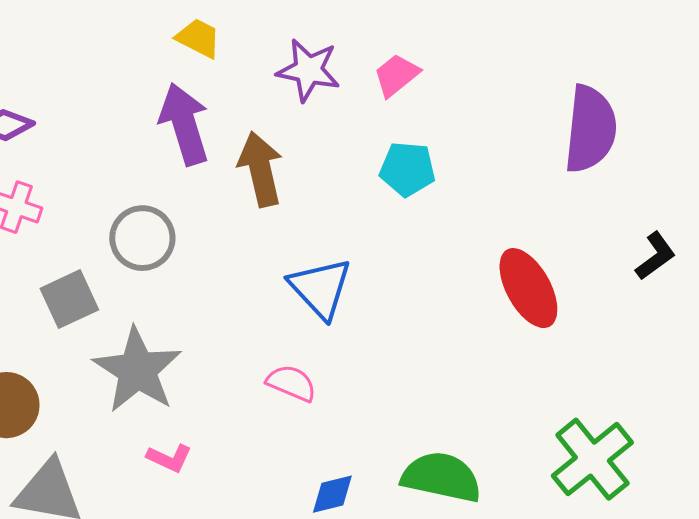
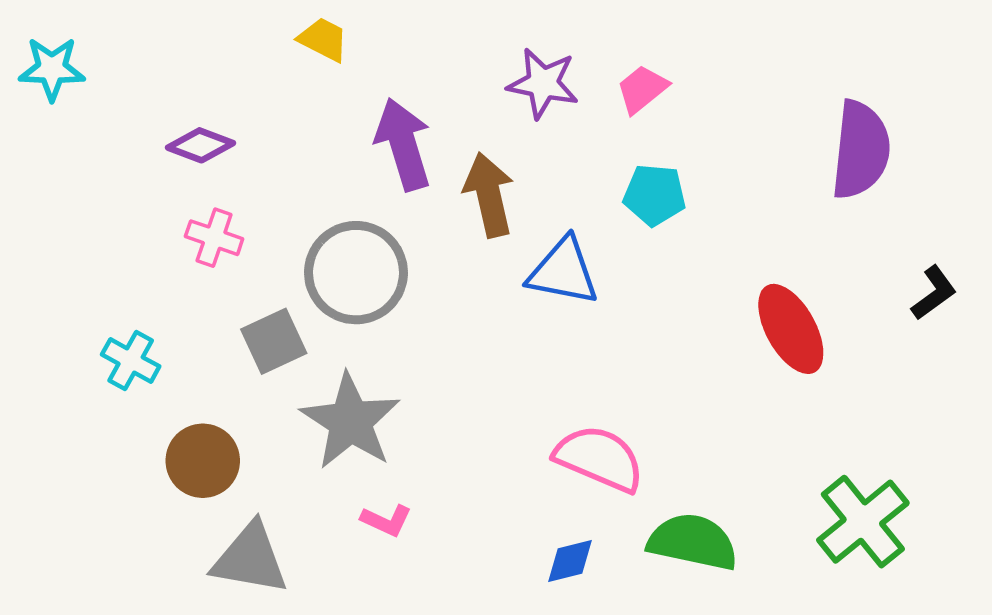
yellow trapezoid: (198, 38) -> (323, 39), moved
gray circle: (142, 238) -> (356, 273), size x1.4
blue triangle: (320, 288) -> (563, 271), moved, turned -36
pink semicircle: (291, 383) -> (599, 458), moved, size x1.6

